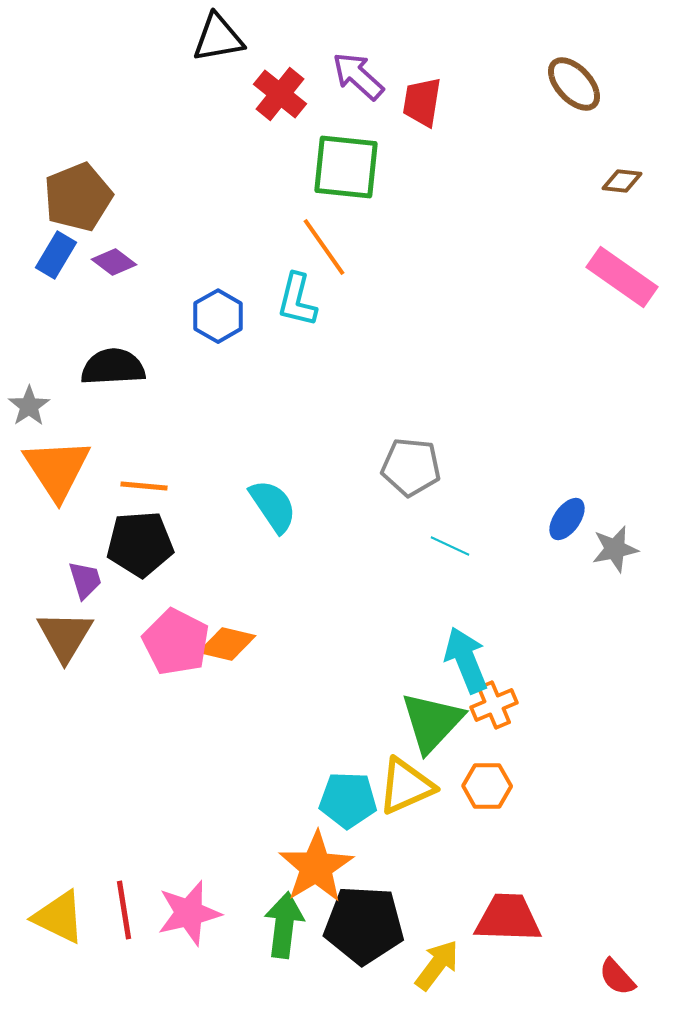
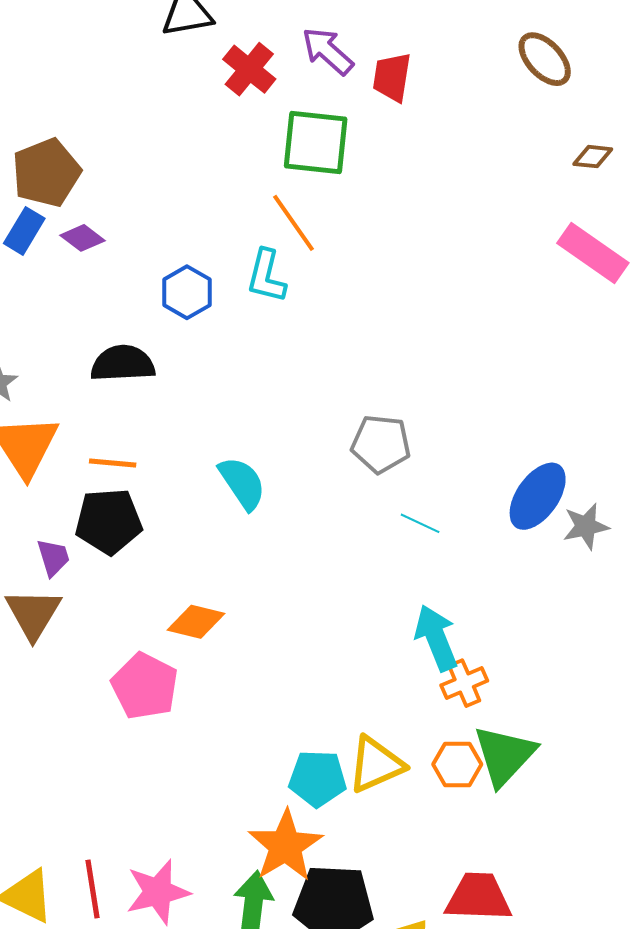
black semicircle: (113, 367) -> (123, 364), moved
blue ellipse: (567, 519) -> (538, 496), size x1.6
pink pentagon: (176, 642) -> (145, 686), moved
green triangle: (432, 722) -> (504, 755), moved

